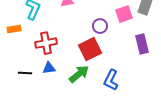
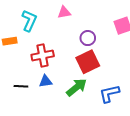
purple circle: (100, 26) -> (88, 38), moved
blue L-shape: (111, 80) -> (109, 94), turned 50

